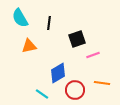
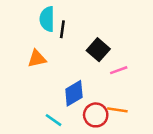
cyan semicircle: (20, 18) -> (47, 19), moved, turned 30
black square: (77, 39) -> (98, 50), turned -30
orange line: (102, 83) -> (117, 110), moved

